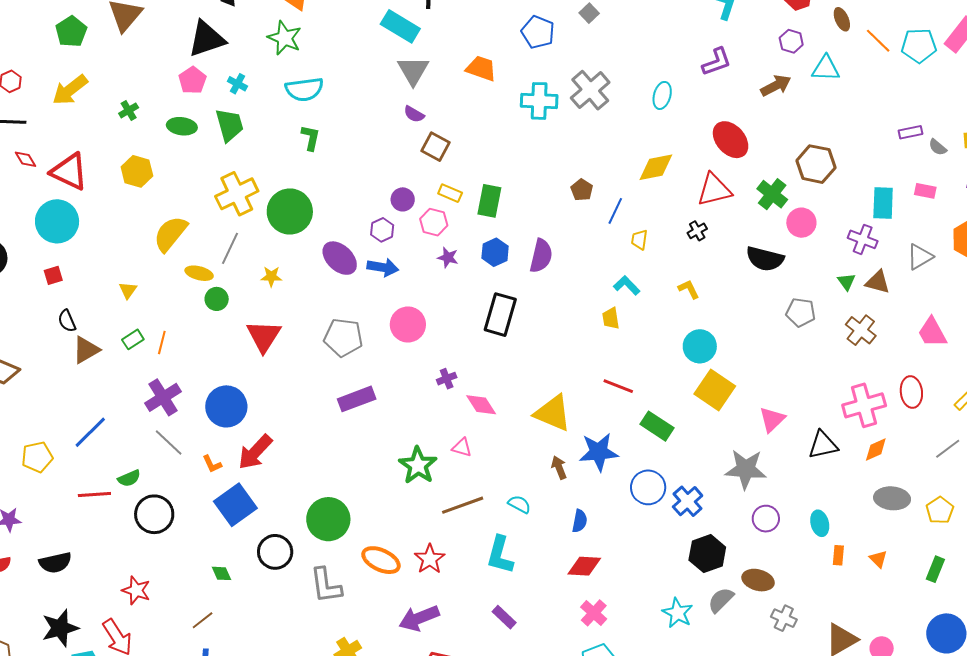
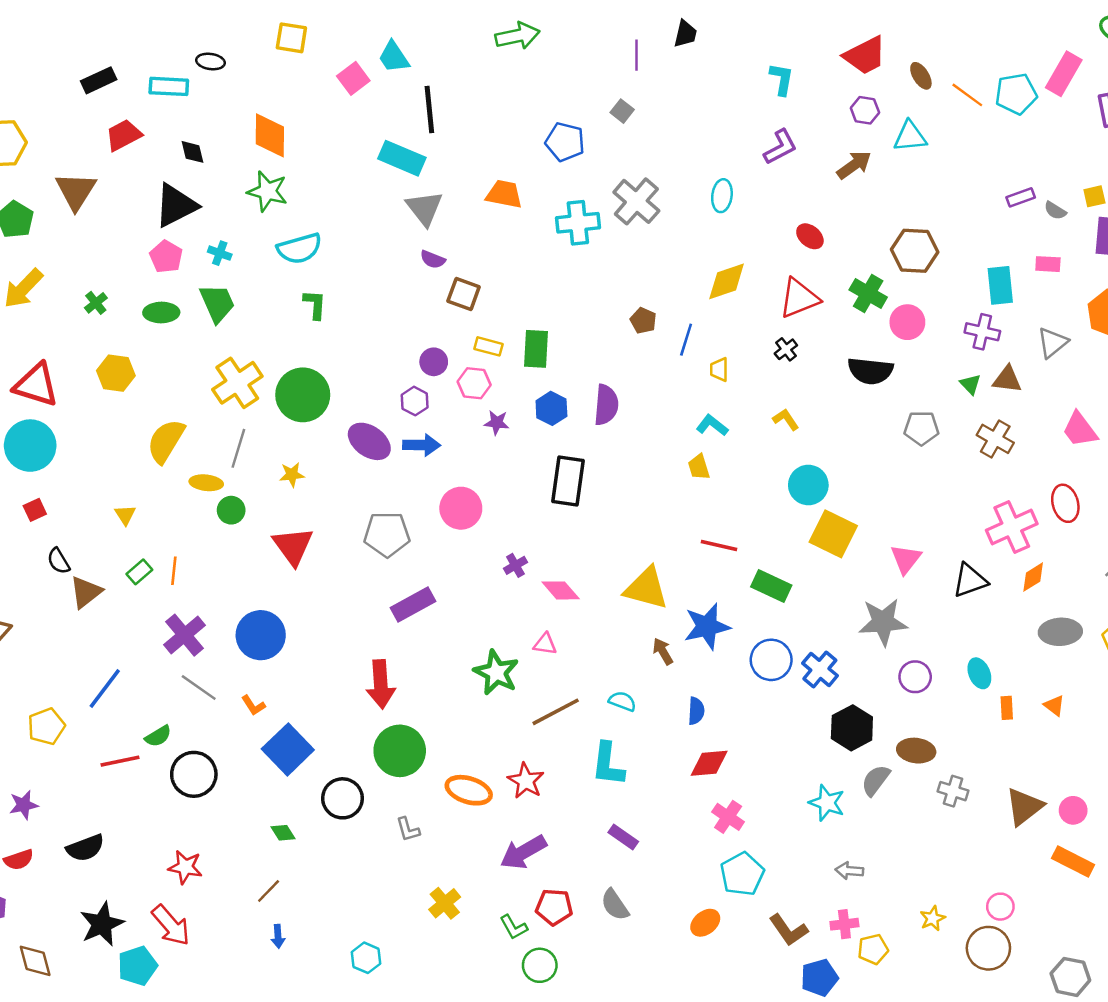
red ellipse: (731, 140) -> (810, 236), size x0.6
red arrow: (255, 452) -> (381, 684), moved, turned -39
gray L-shape: (326, 585) -> (408, 829), size x0.6

